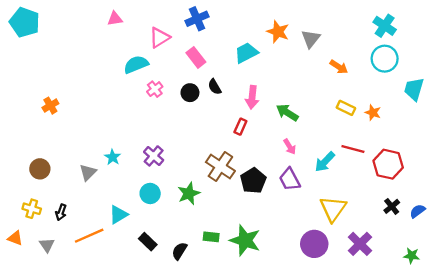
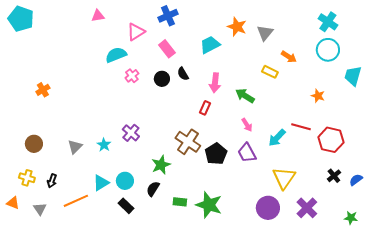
yellow rectangle: (346, 108) -> (270, 72), moved
cyan star: (113, 157) -> (104, 145), moved
cyan circle: (150, 193) -> (125, 181), moved
black semicircle: (179, 251) -> (153, 189), moved

